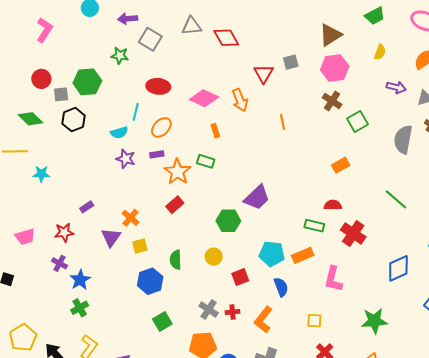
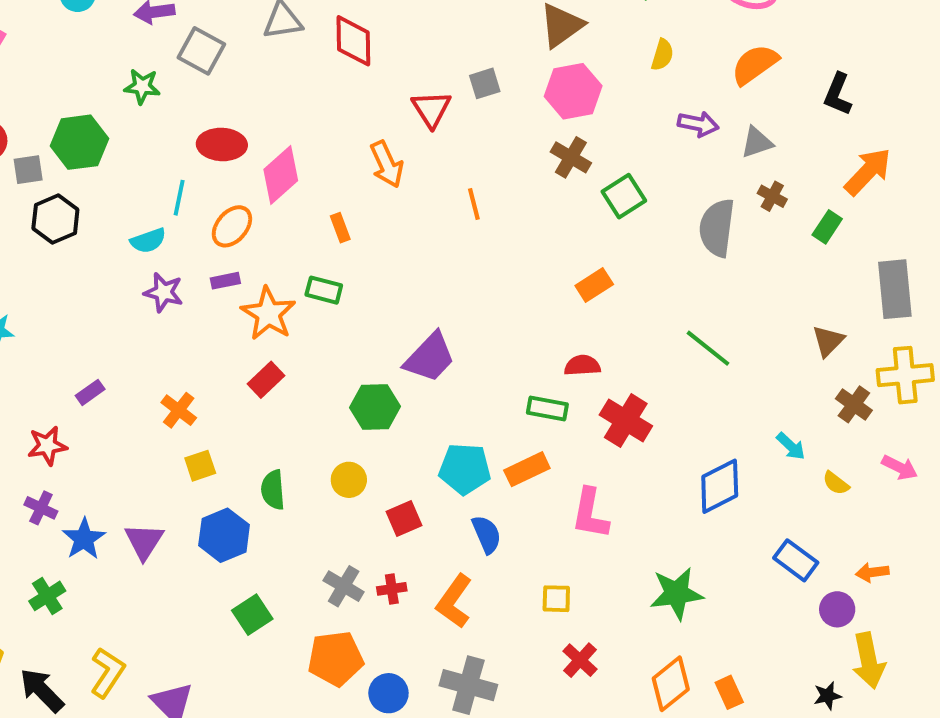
red diamond: (226, 38) -> (353, 41), turned 32
pink diamond: (204, 98) -> (281, 175), moved, turned -64
purple triangle: (111, 237) -> (144, 541), moved
green cross: (80, 308) -> (47, 596), moved

